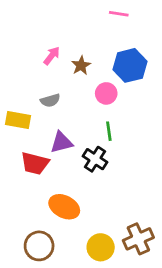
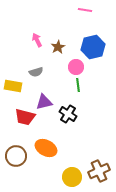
pink arrow: (52, 56) -> (37, 40), turned -64
green line: (109, 131) -> (78, 85), moved
brown circle: (39, 246) -> (16, 156), moved

